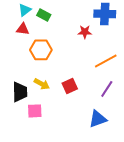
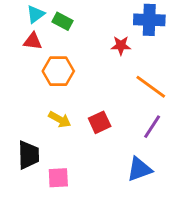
orange line: (106, 61) -> (151, 87), turned 65
black trapezoid: (20, 92) -> (28, 155), moved
pink square: (35, 111) -> (58, 178), moved

